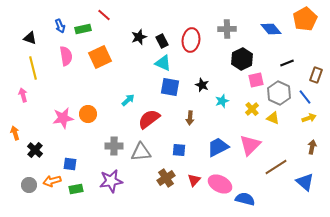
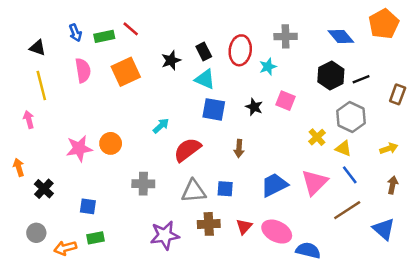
red line: (104, 15) -> (131, 29), moved
black star: (139, 37) -> (171, 60), moved
black hexagon: (242, 59) -> (331, 75), moved
pink square: (256, 80) -> (286, 101), moved, turned 35
blue line: (305, 97) -> (350, 175), moved
cyan star: (222, 101) -> (268, 67), moved
gray triangle: (141, 152) -> (194, 191), moved
brown cross: (166, 178) -> (209, 224), turned 30
orange arrow: (52, 181) -> (65, 248), moved
purple star: (111, 181) -> (165, 235), moved

